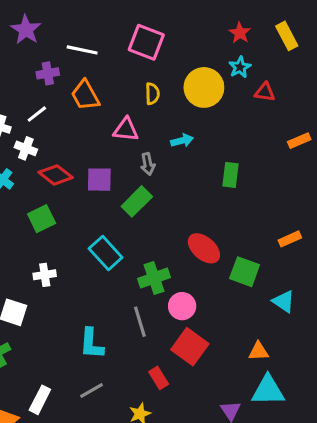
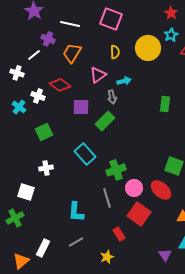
purple cross: (48, 73) -> (48, 39), turned 32
orange trapezoid: (85, 95) -> (72, 53), turned 60
white line: (37, 114) -> (34, 55), moved
pink triangle: (126, 130) -> (98, 75), turned -42
cyan arrow: (182, 141) -> (124, 81), moved
white cross: (26, 148) -> (38, 96), moved
red diamond: (56, 175) -> (60, 85), moved
red ellipse: (204, 248) -> (161, 190), moved

